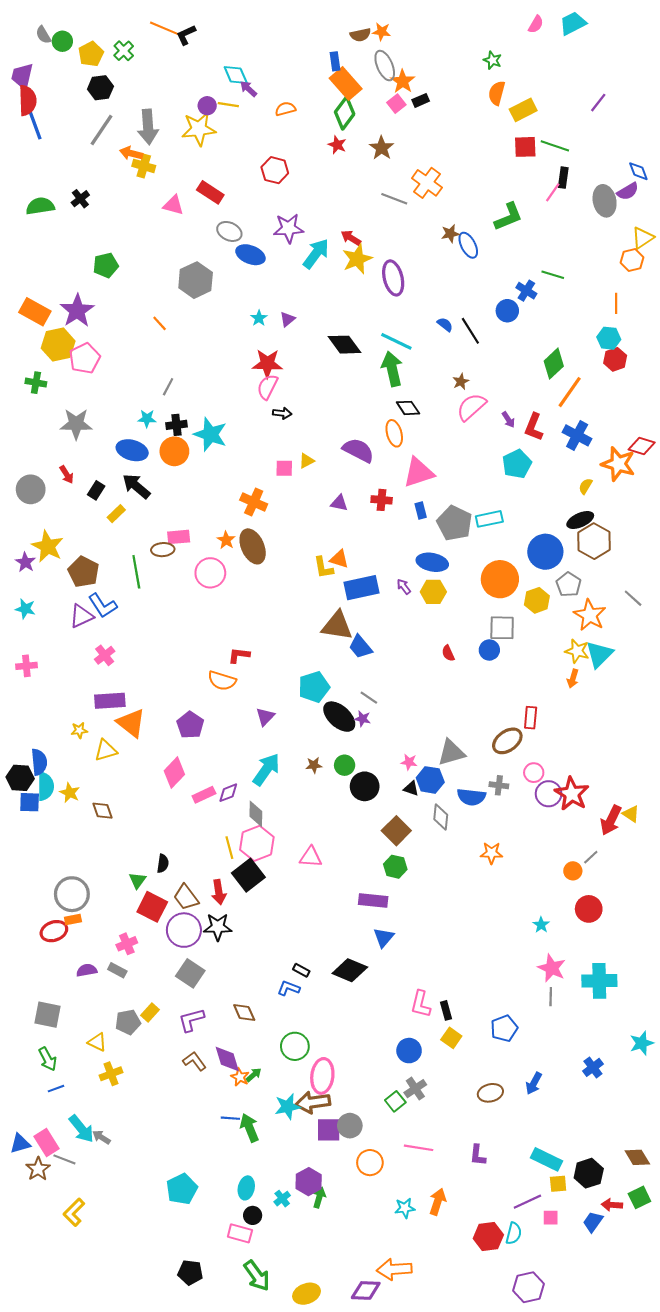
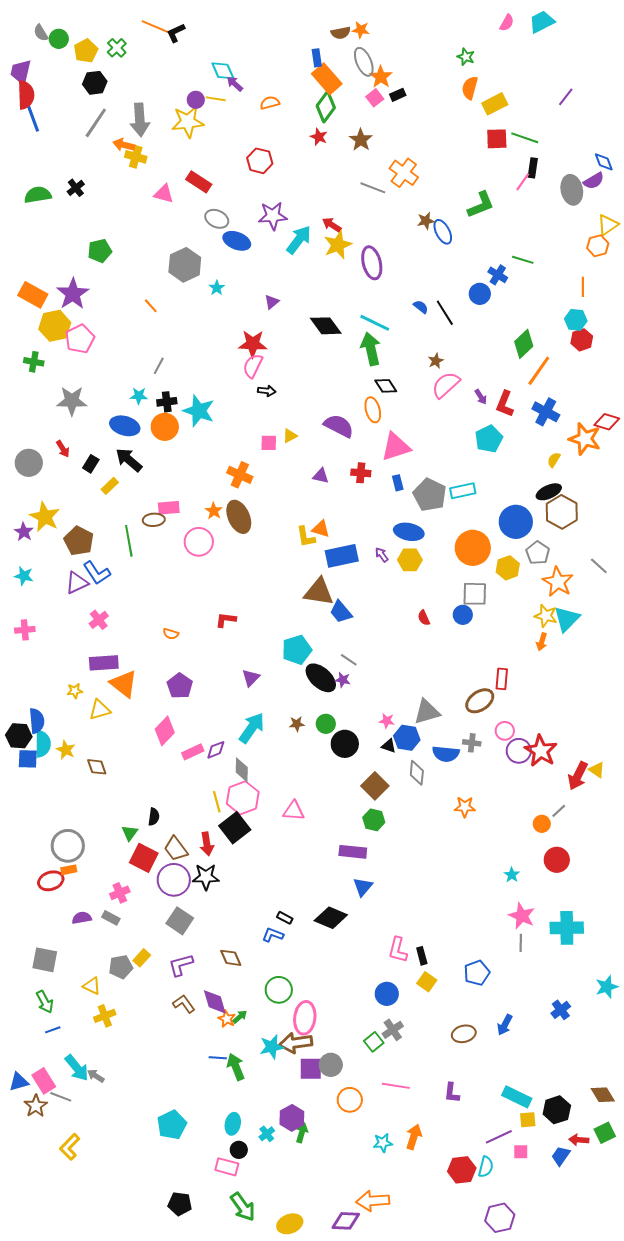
cyan star: (259, 318) -> (217, 288), moved
orange semicircle: (222, 681) -> (171, 634), moved, size x0.6

